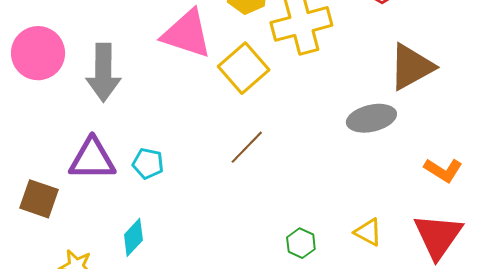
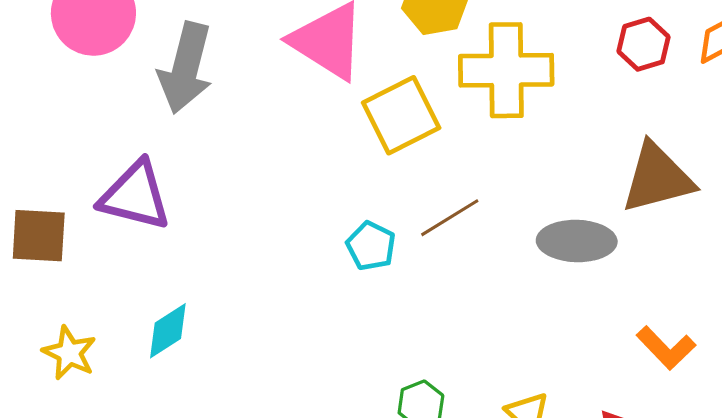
brown line: (247, 147) -> (450, 218), moved
cyan pentagon: (148, 163) -> (371, 246), moved
brown square: (39, 199) -> (39, 236), turned -30

